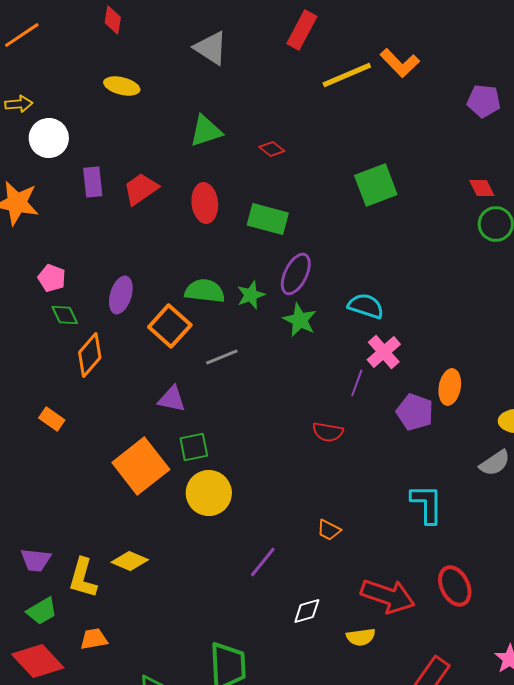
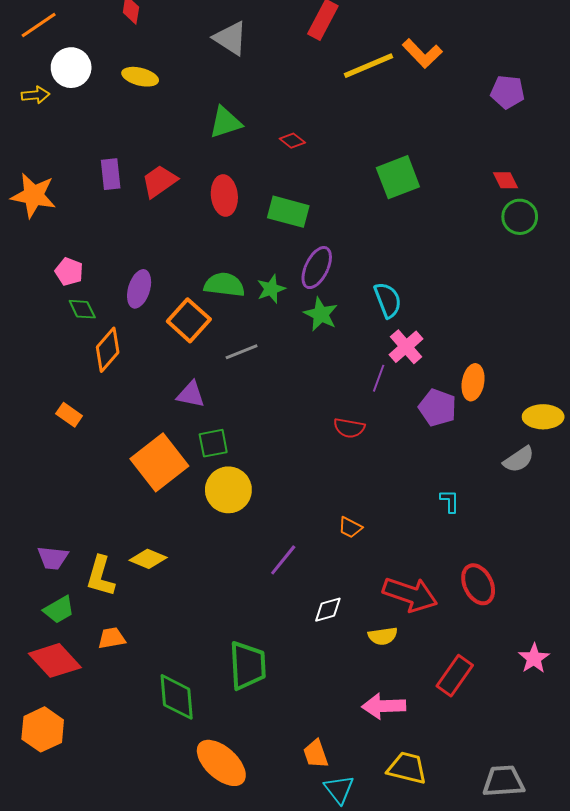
white circle: (49, 138) -> (71, 68), moved
cyan semicircle: (366, 306) -> (388, 300), turned 51
cyan L-shape: (427, 504) -> (450, 501), size x0.6

